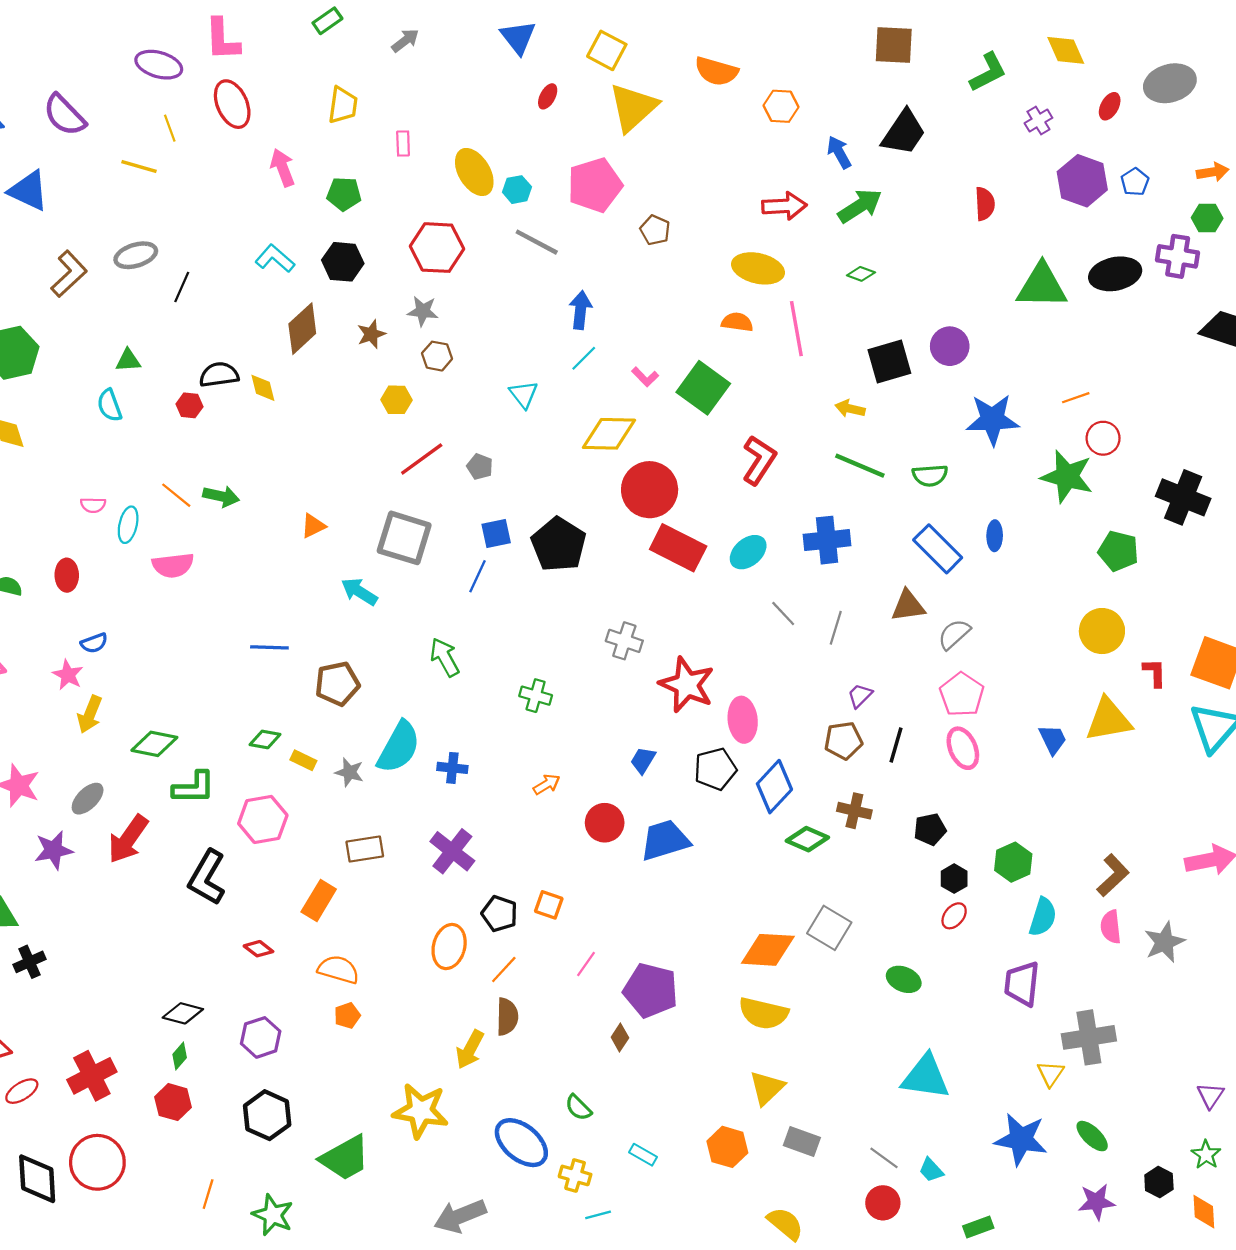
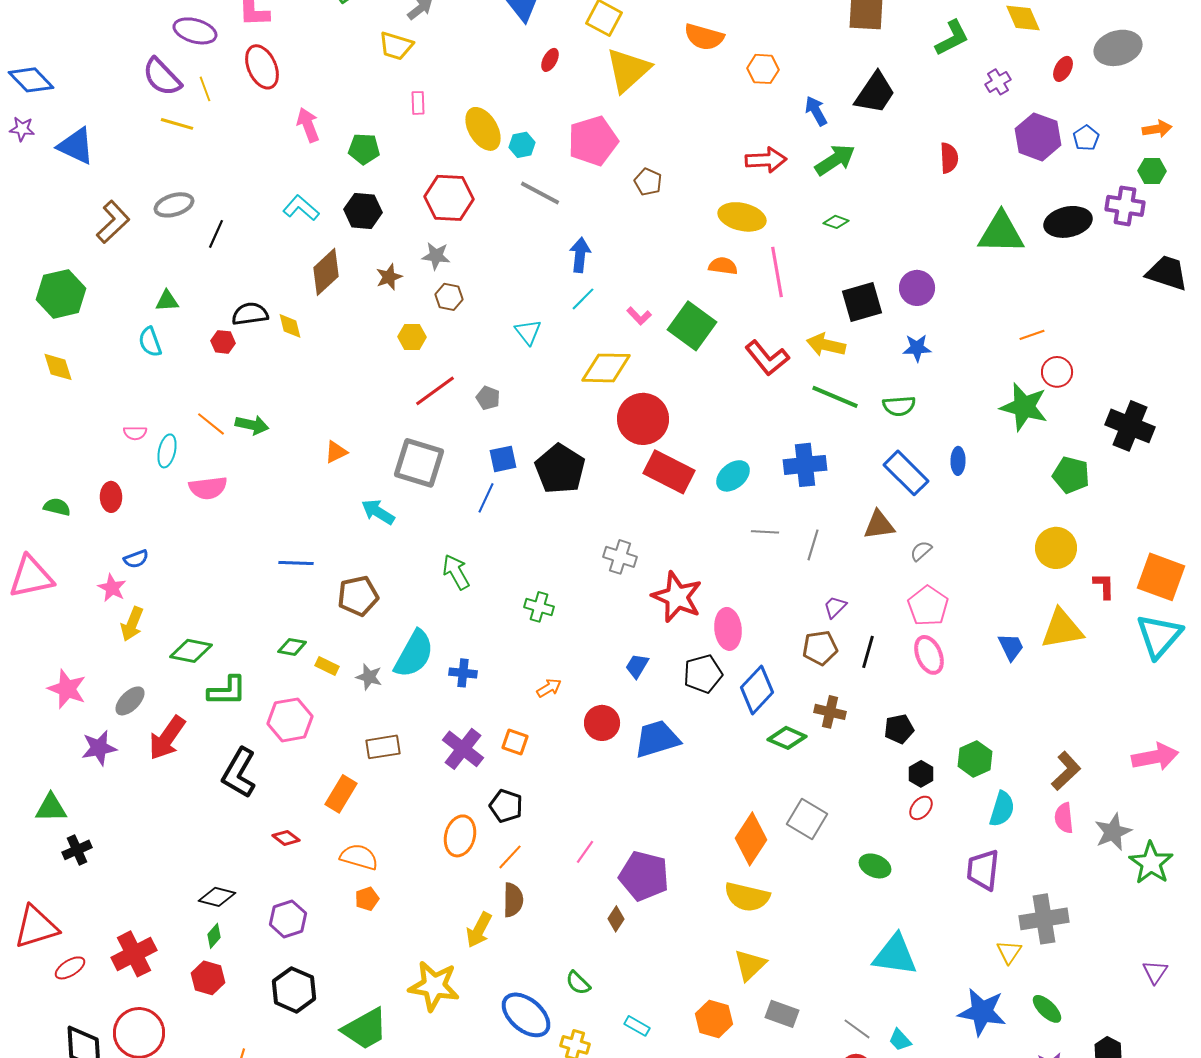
yellow trapezoid: (343, 105) -> (396, 46), moved, turned 99
purple semicircle: (65, 115) -> (162, 77), moved
yellow arrow: (850, 409) -> (826, 345), size x1.4
blue star: (992, 420) -> (917, 348), moved, size x0.6
red L-shape: (759, 460) -> (767, 358), moved, turned 108
gray line: (783, 613) -> (765, 532), turned -44
gray semicircle: (954, 634) -> (921, 551), size x0.7
orange square: (549, 905) -> (515, 742), moved
orange diamond: (768, 950) -> (751, 839), turned -60
green star: (1206, 1155) -> (1151, 863), moved, size x1.6

